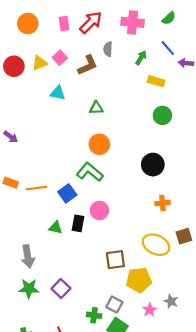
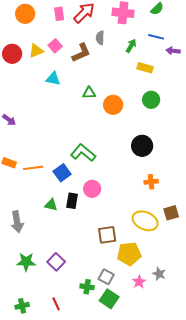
blue line: (168, 48) -> (156, 37), turned -35
orange circle: (99, 144) -> (113, 105), moved
gray arrow: (28, 256) -> (17, 222), moved

